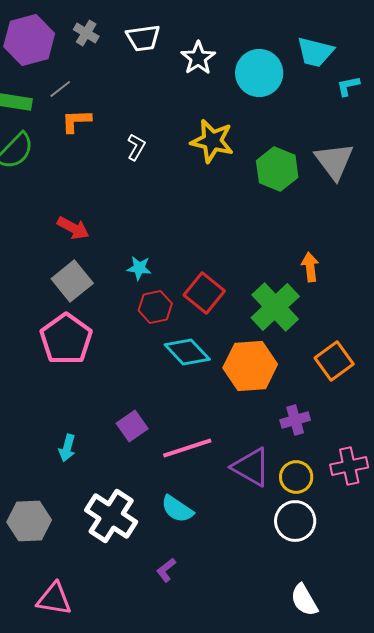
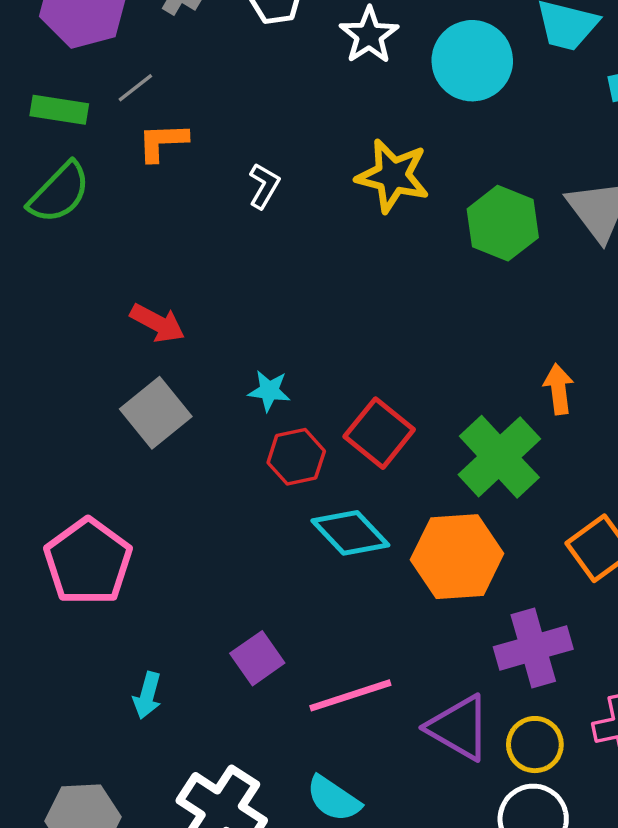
pink pentagon: (66, 339) -> (88, 562), moved
purple cross: (295, 420) -> (533, 648), size x1.5

